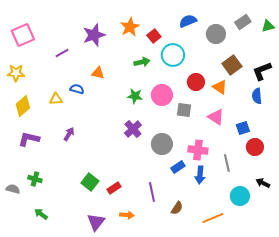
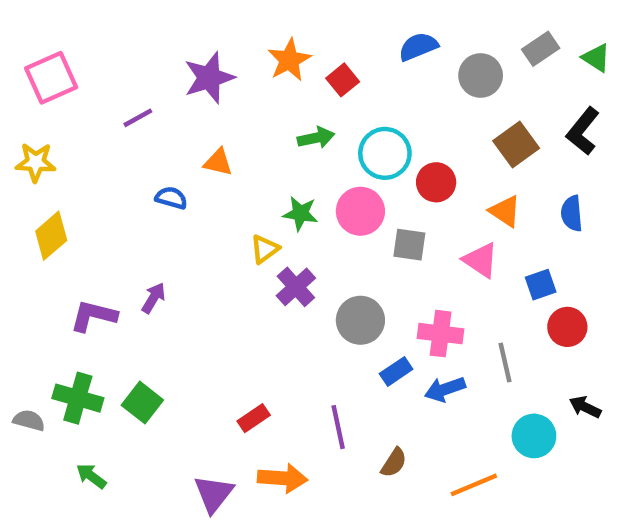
green triangle: (268, 26) -> (596, 58), turned 48
cyan circle: (173, 55) -> (385, 153), moved
black L-shape: (262, 71) -> (583, 131), moved, turned -30
orange triangle: (220, 87) -> (505, 211), moved
yellow triangle: (56, 99) -> (265, 249), moved, turned -32
purple L-shape: (29, 139) -> (93, 316), moved
blue arrow: (200, 175) -> (445, 389), turned 66
green cross: (35, 179) -> (78, 398), size x1.5
green square: (90, 182) -> (142, 403), moved
orange arrow: (127, 215) -> (283, 478), size x1.5

